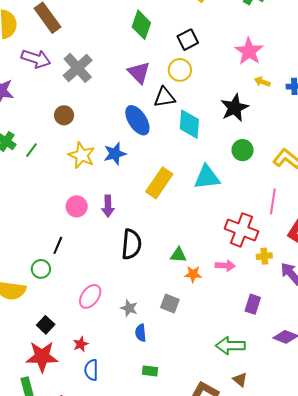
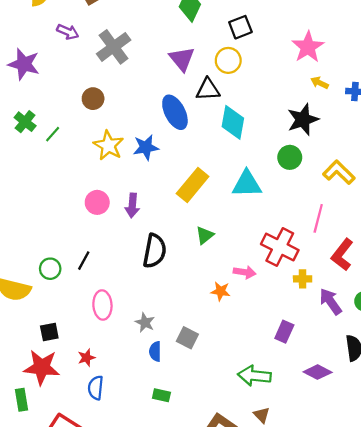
purple arrow: (36, 59) -> (68, 32), size x0.7
black star: (235, 108) -> (303, 120), moved
black line: (58, 245) -> (84, 261), moved
green triangle: (178, 255) -> (205, 235), moved, turned -48
pink arrow: (225, 266) -> (245, 272), moved
pink ellipse: (90, 296) -> (102, 305), turned -45
gray square: (170, 304) -> (187, 338), moved
black square: (46, 325) -> (49, 332), turned 30

